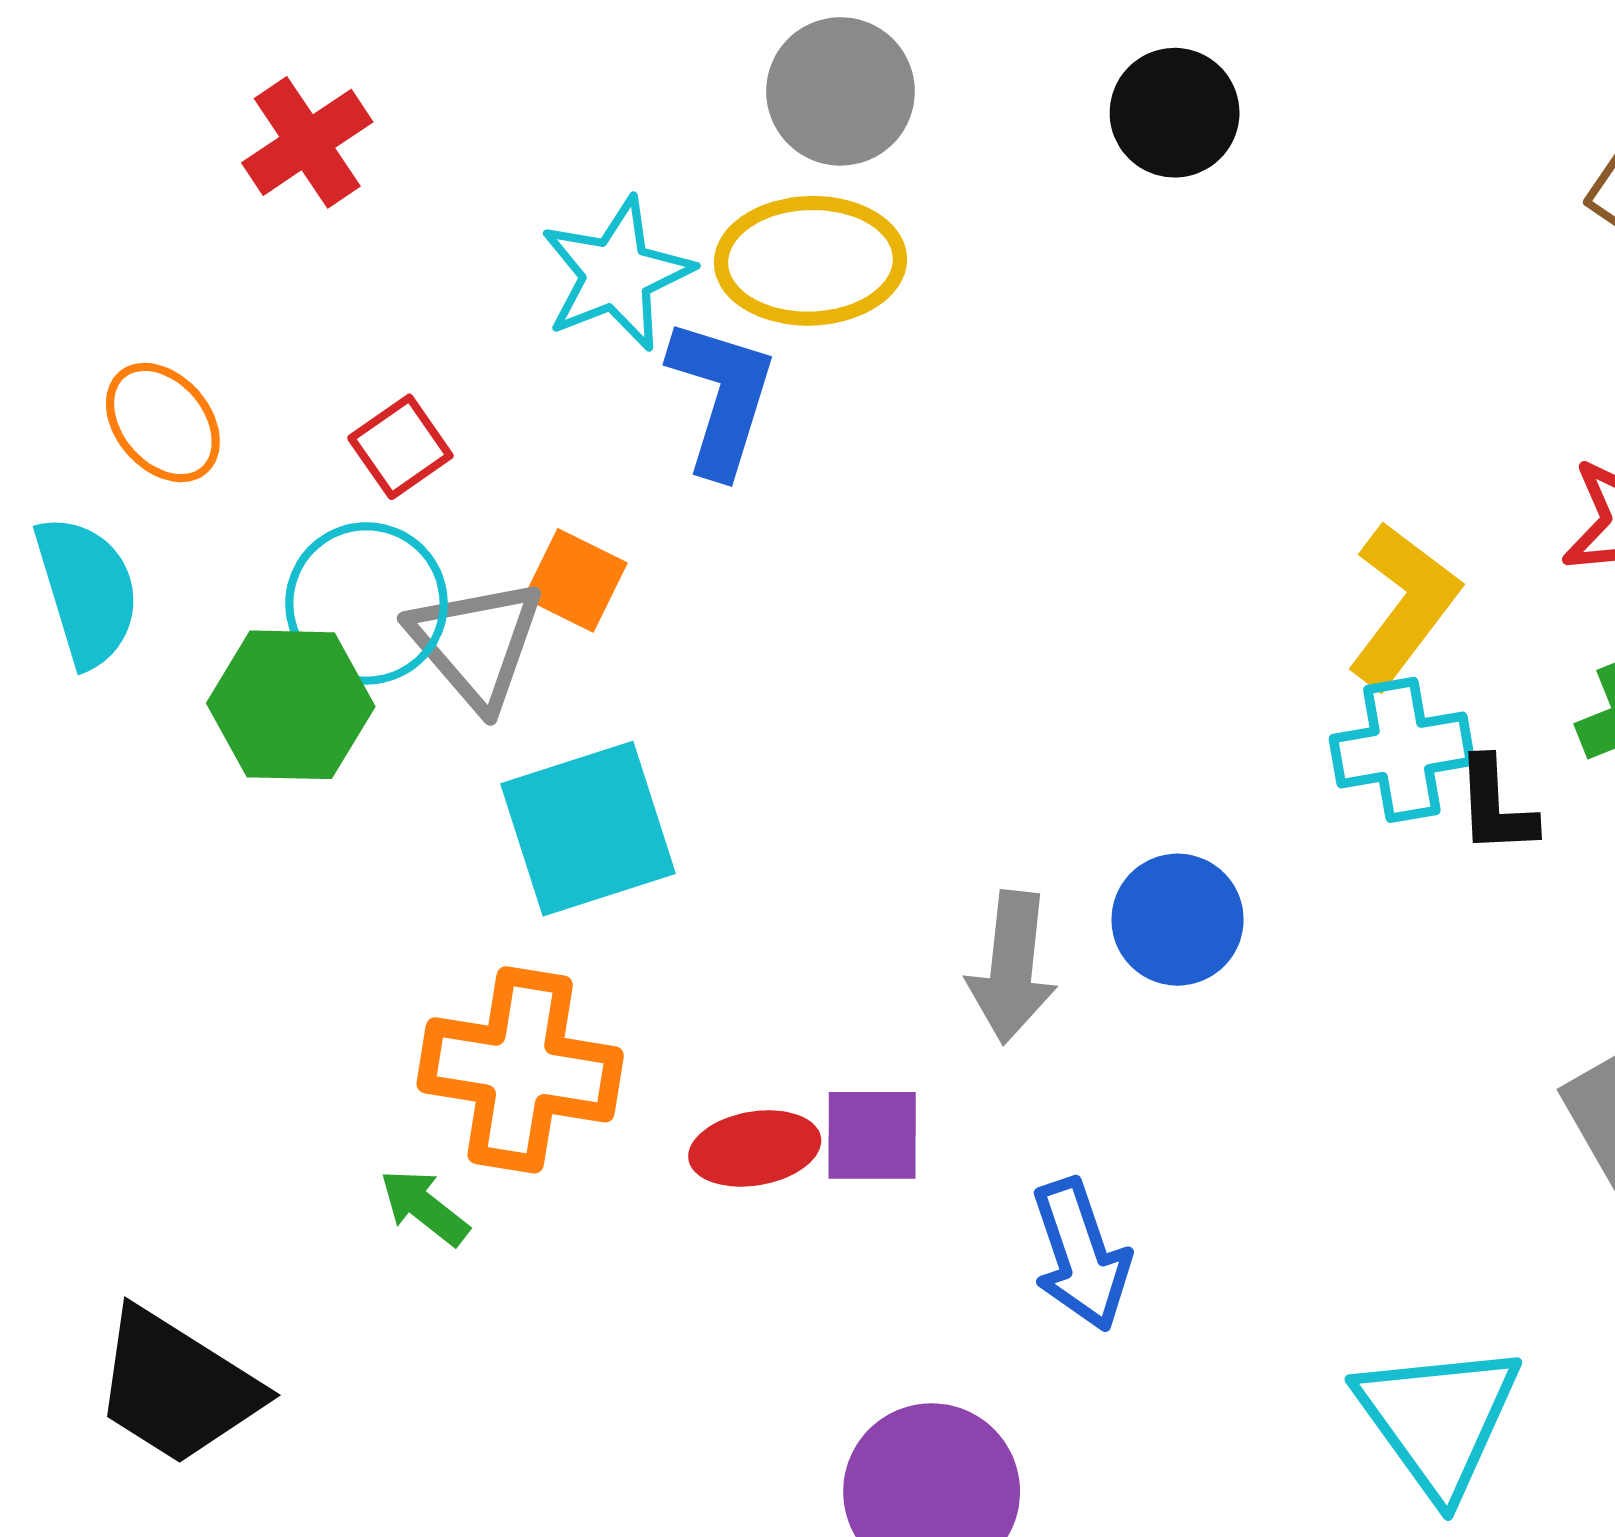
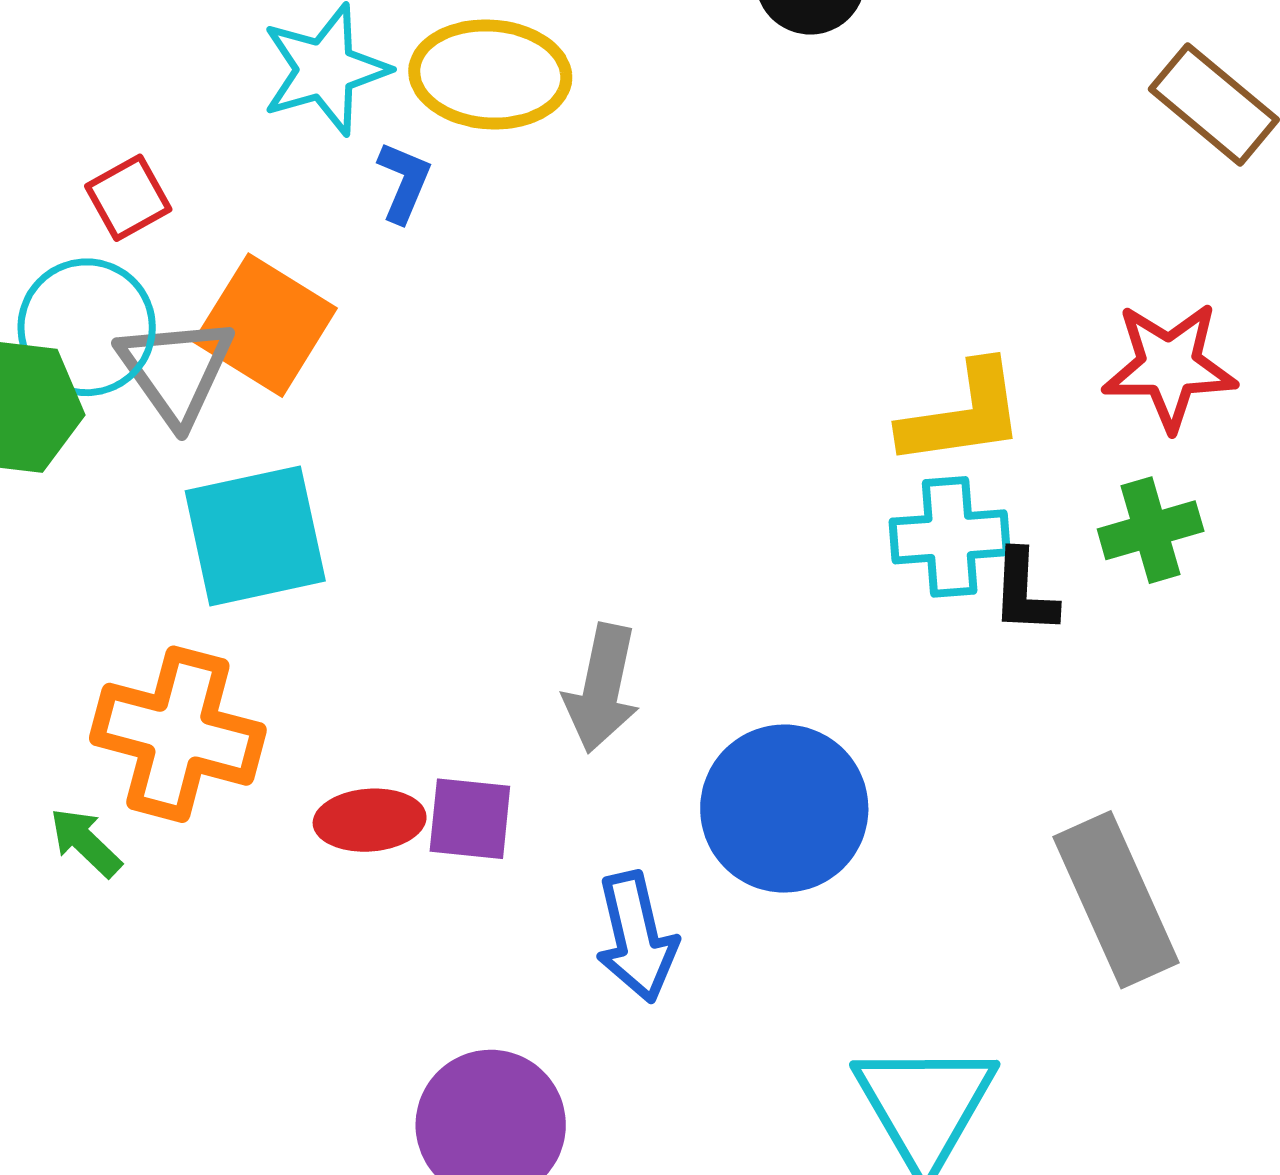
blue L-shape: (722, 397) -> (404, 182), size x0.6
orange square: (575, 580) -> (265, 325), size x1.6
yellow L-shape: (1403, 605) -> (963, 415), turned 39
blue circle: (1178, 920) -> (784, 809), moved, size x1.5

